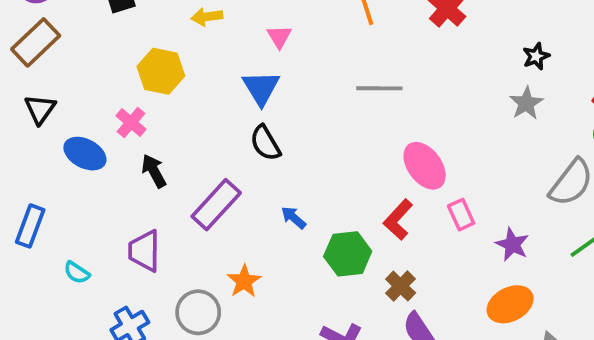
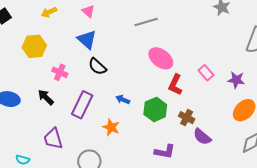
pink cross: (131, 122) -> (60, 72), moved
pink ellipse: (425, 166) -> (161, 58), moved
orange star: (244, 281) -> (111, 127), moved

